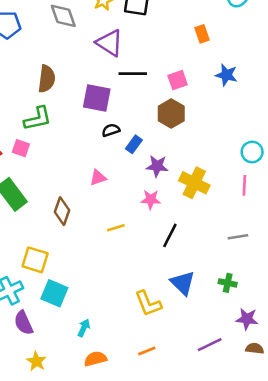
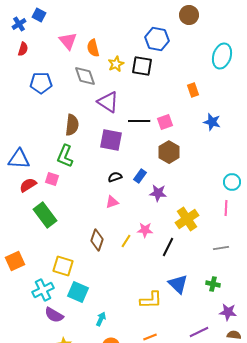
purple triangle: (110, 43) -> (108, 102), moved
pink square: (178, 80) -> (165, 122), moved
green L-shape: (38, 119) -> (65, 156), turned 125
black semicircle: (111, 130) -> (115, 177), moved
yellow cross: (194, 183) -> (187, 219), moved, turned 30
pink star: (151, 200) -> (145, 230), moved
brown diamond: (62, 211) -> (97, 240), moved
yellow line: (116, 228) -> (126, 241), turned -40
yellow L-shape: (148, 304) -> (151, 300), turned -70
purple semicircle: (23, 323) -> (54, 315), turned -36

